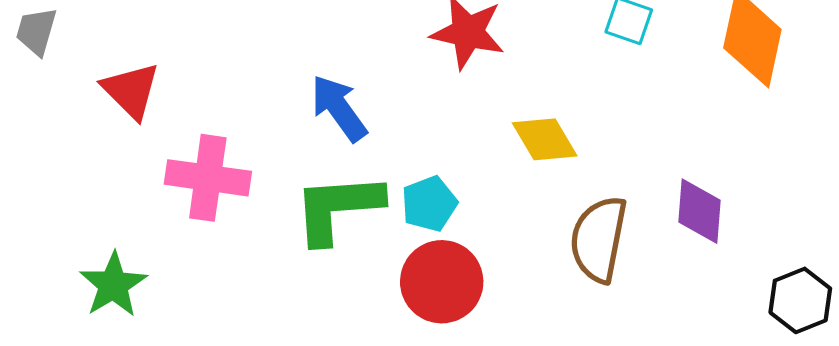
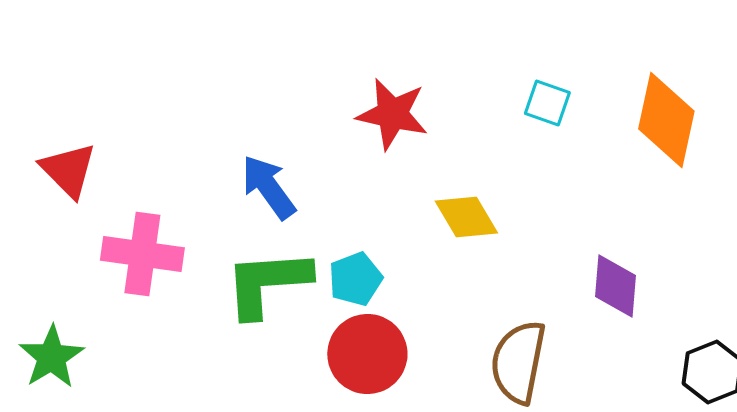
brown semicircle: (599, 239) -> (518, 362), moved

